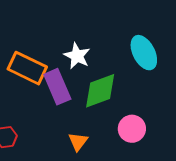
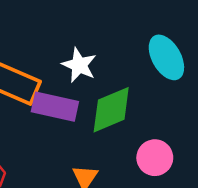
purple rectangle: (57, 87) -> (55, 107), turned -52

